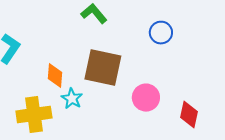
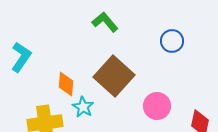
brown square: (103, 68) -> (114, 76), turned 30

